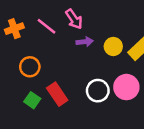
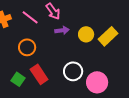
orange circle: (30, 67) -> (27, 47), moved
pink circle: (126, 87) -> (97, 82), moved

